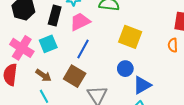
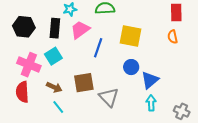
blue line: (83, 49) -> (98, 48), moved
brown square: (75, 76) -> (84, 83), turned -30

